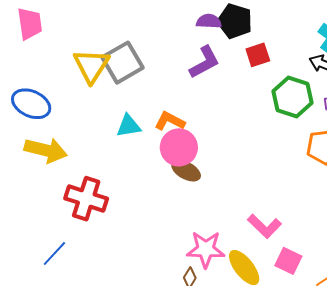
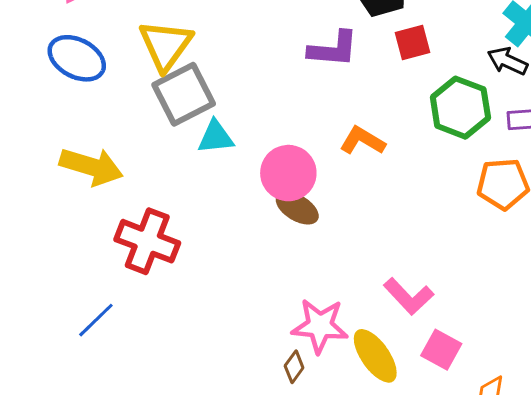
purple L-shape: (205, 62) -> (333, 49), turned 30
gray square: (122, 63) -> (184, 94), moved
blue ellipse: (31, 104) -> (77, 58), moved
orange L-shape: (170, 121) -> (362, 141), moved

